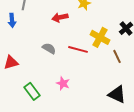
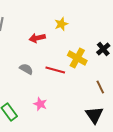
brown line: (117, 56) -> (100, 87), moved
black triangle: (117, 94) -> (94, 115), turned 30

